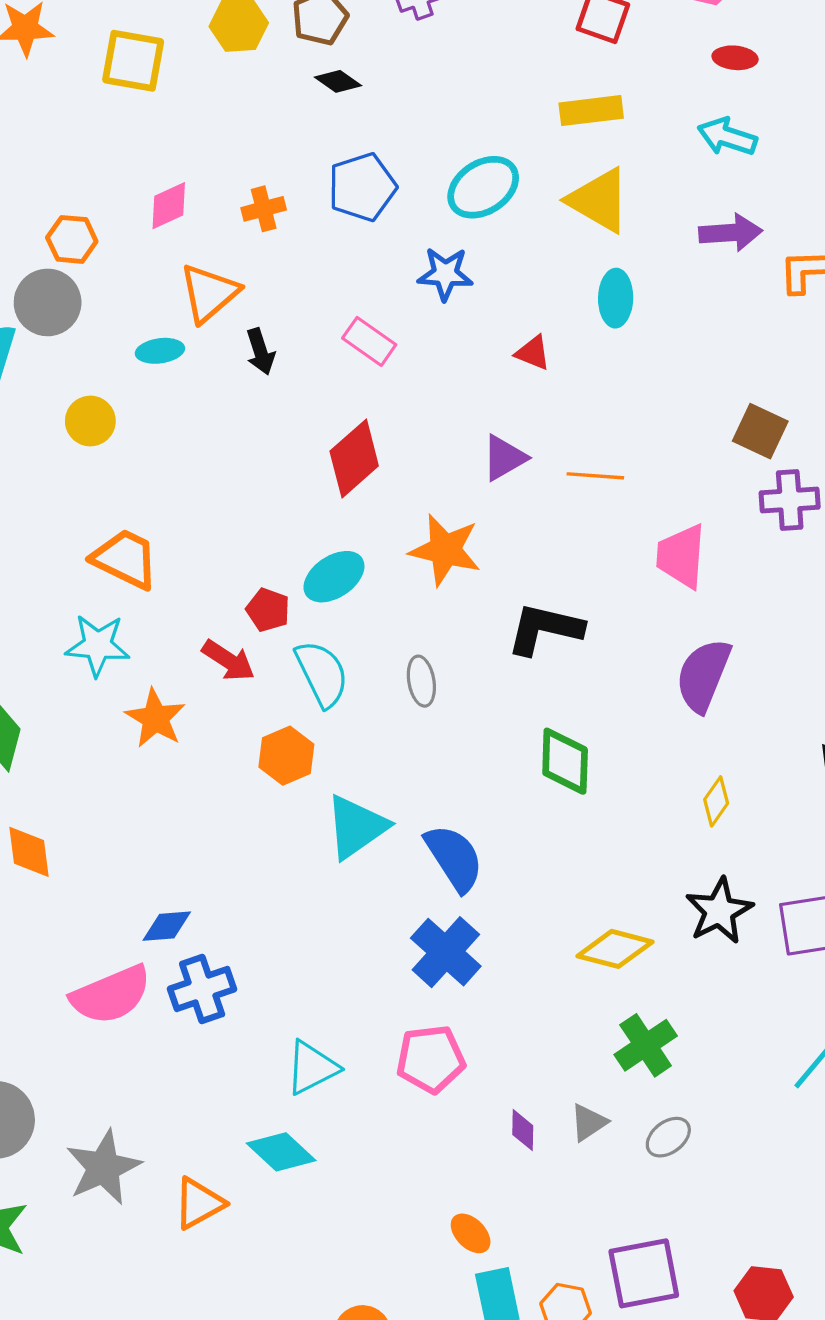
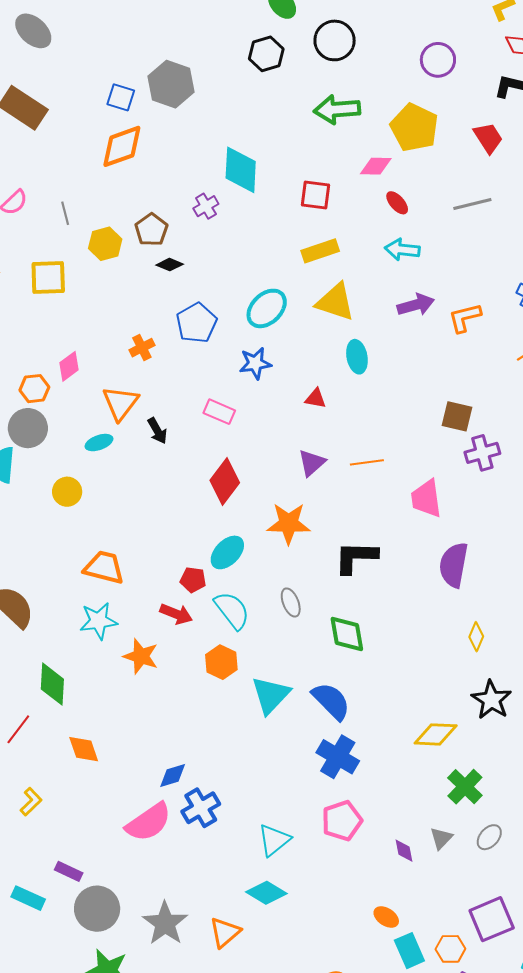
red ellipse: (735, 58) -> (397, 203), turned 55
pink diamond: (169, 206) -> (69, 366), moved
green diamond: (565, 761) -> (347, 634), moved

